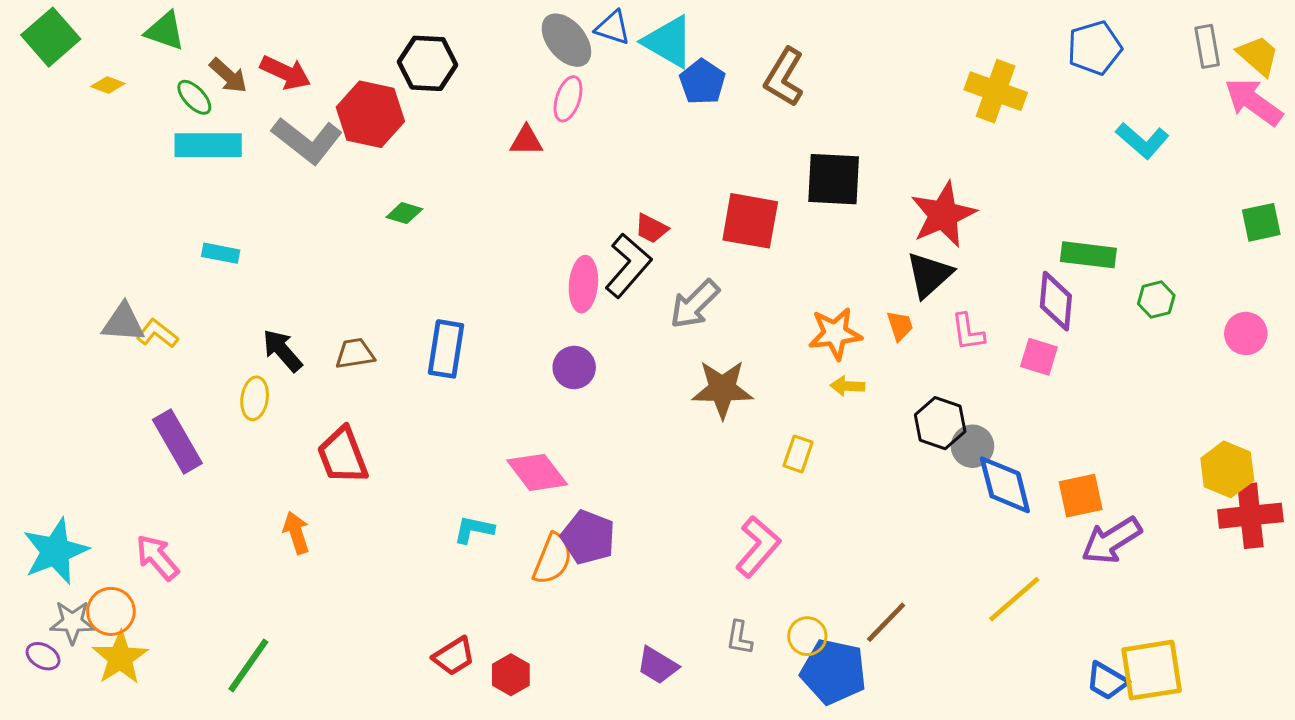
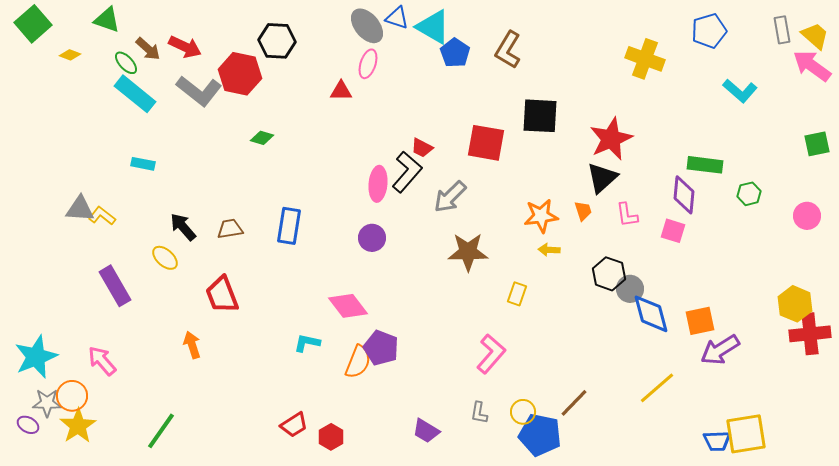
cyan rectangle: (208, 145) -> (135, 94), turned 39
yellow ellipse: (255, 398) -> (165, 258), turned -56
blue trapezoid: (1107, 681) -> (717, 441), turned -32

